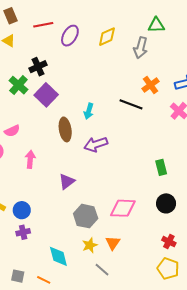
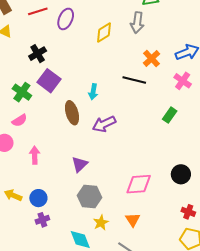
yellow diamond: (107, 37) -> (104, 33), moved
green cross: (18, 85) -> (22, 92), moved
pink arrow: (30, 159) -> (35, 155), moved
green rectangle: (161, 167) -> (170, 115), moved, turned 56
gray hexagon: (86, 216) -> (90, 197), moved
yellow star: (90, 245) -> (101, 223), moved

